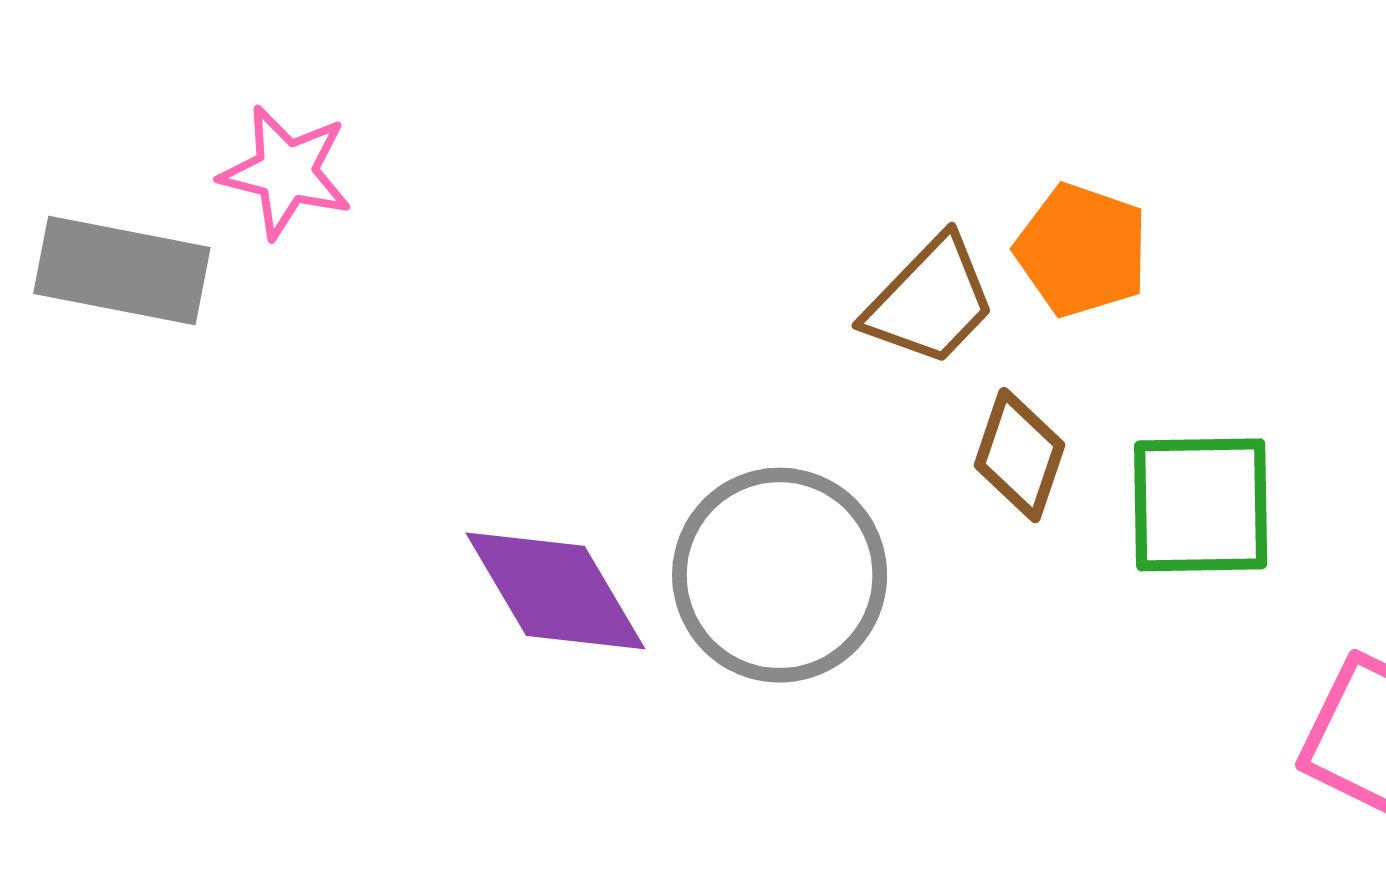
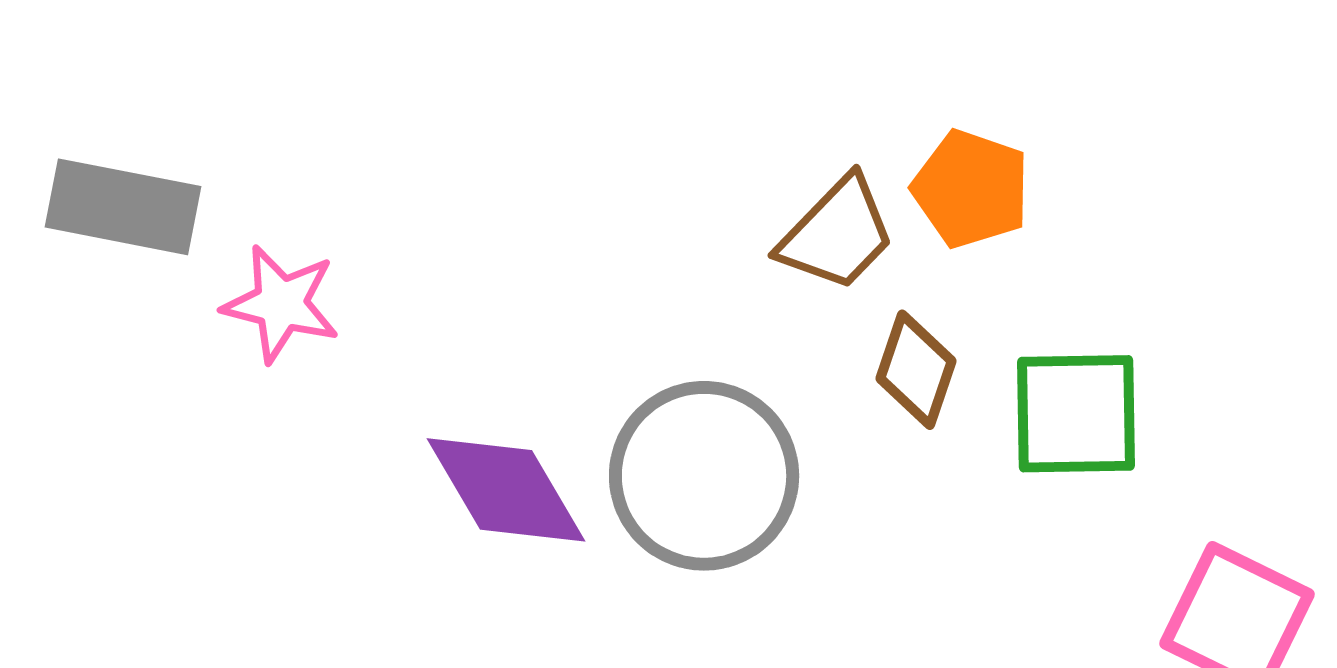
pink star: (286, 172) -> (281, 304), moved

